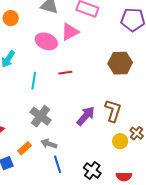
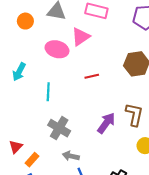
orange circle: (11, 18) -> (25, 21), moved
red line: (65, 73) -> (92, 76), moved
orange rectangle: (25, 148) -> (32, 160), moved

